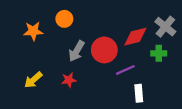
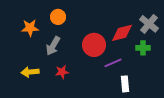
gray arrow: (77, 51) -> (53, 46), moved
yellow arrow: (33, 80) -> (30, 72), turned 36

